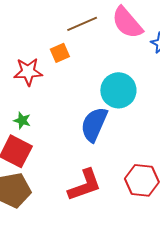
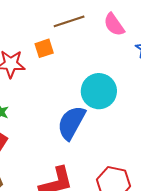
pink semicircle: (127, 23) -> (114, 25), size x0.7

